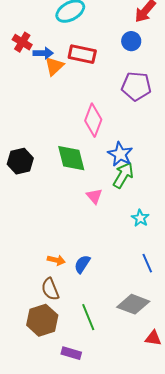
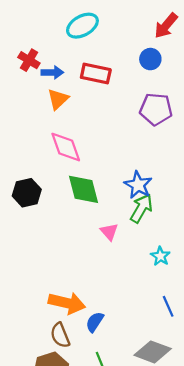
orange triangle: (54, 66) -> (58, 99), moved
pink diamond: (93, 120) -> (66, 147), moved, turned -40
orange arrow: (56, 260) -> (67, 303), size x1.8
blue semicircle: (82, 264) -> (95, 322), moved

